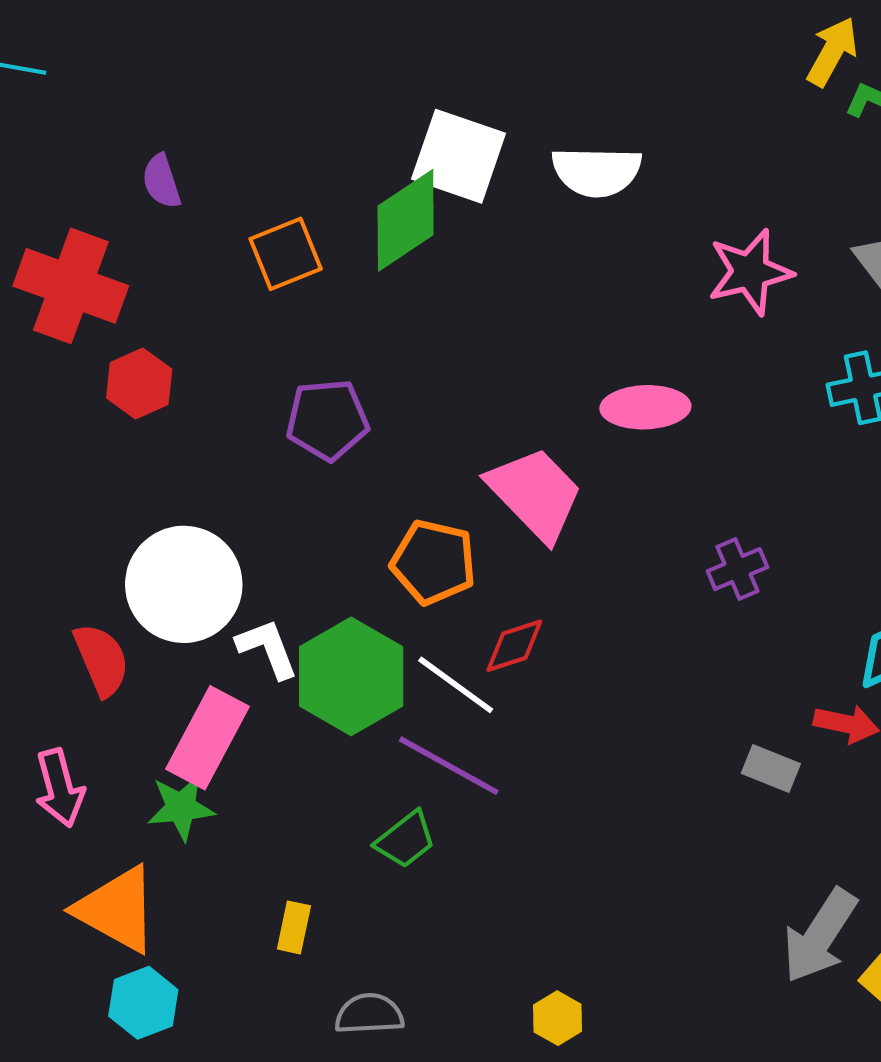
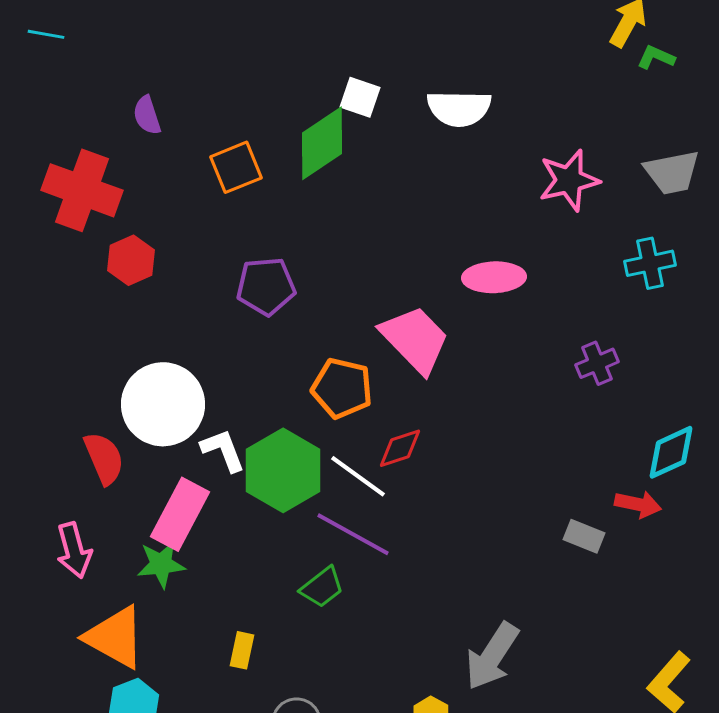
white square: (459, 156) -> (360, 97), size x0.6
purple cross: (737, 569) -> (597, 363), moved
gray arrow: (820, 936) -> (492, 656), moved

